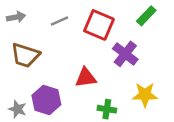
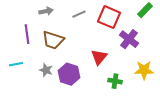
red triangle: (86, 78) -> (99, 57), turned -42
gray star: (17, 109) -> (46, 70), moved

